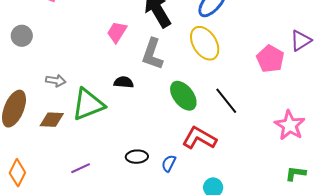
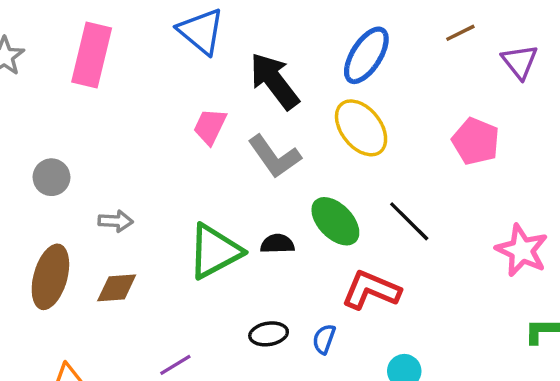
gray circle: (22, 36) -> (51, 177), moved
purple triangle: (301, 41) -> (520, 62), moved, turned -30
gray L-shape: (152, 54) -> (274, 157), turned -48
black semicircle: (124, 82) -> (277, 244), moved
green triangle: (88, 104) -> (215, 251), moved

